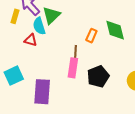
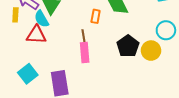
red triangle: (31, 40) -> (36, 35), size x1.5
black pentagon: (98, 77) -> (128, 46), moved

